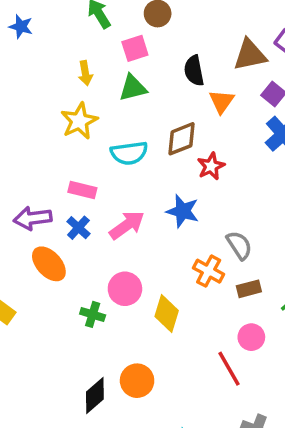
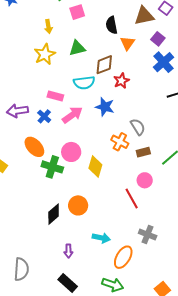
green triangle: (133, 88) -> (77, 48), moved
cyan semicircle: (129, 153) -> (84, 83), moved
pink rectangle: (82, 190) -> (55, 96), moved
orange ellipse: (49, 264) -> (34, 147), moved
green cross: (93, 314) -> (52, 167), size x1.5

